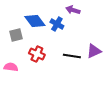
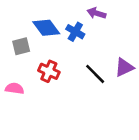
black line: (72, 56) -> (95, 74), turned 36

